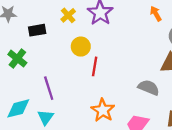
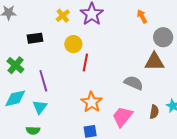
black rectangle: (37, 30) -> (35, 38), moved
green cross: (17, 59) -> (15, 65), moved

